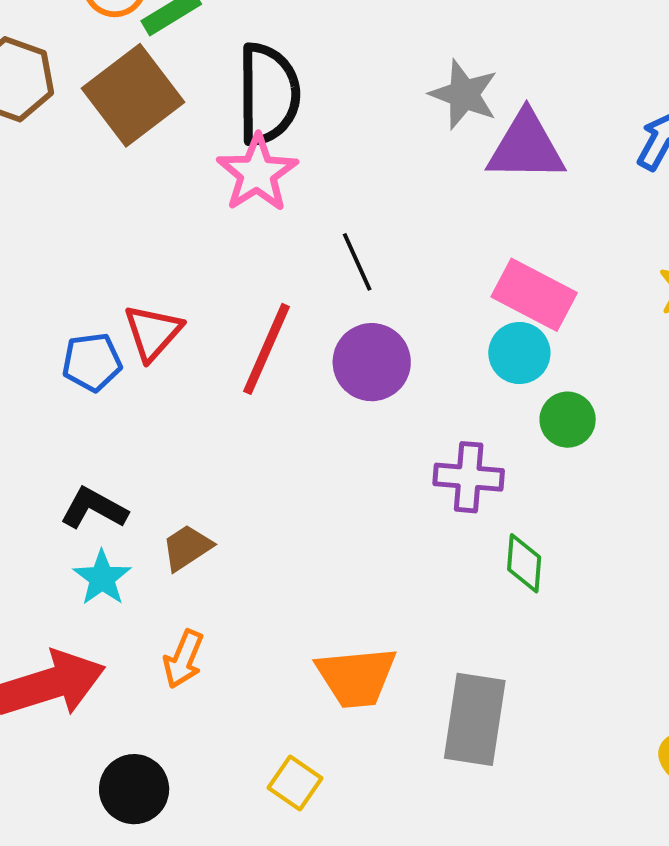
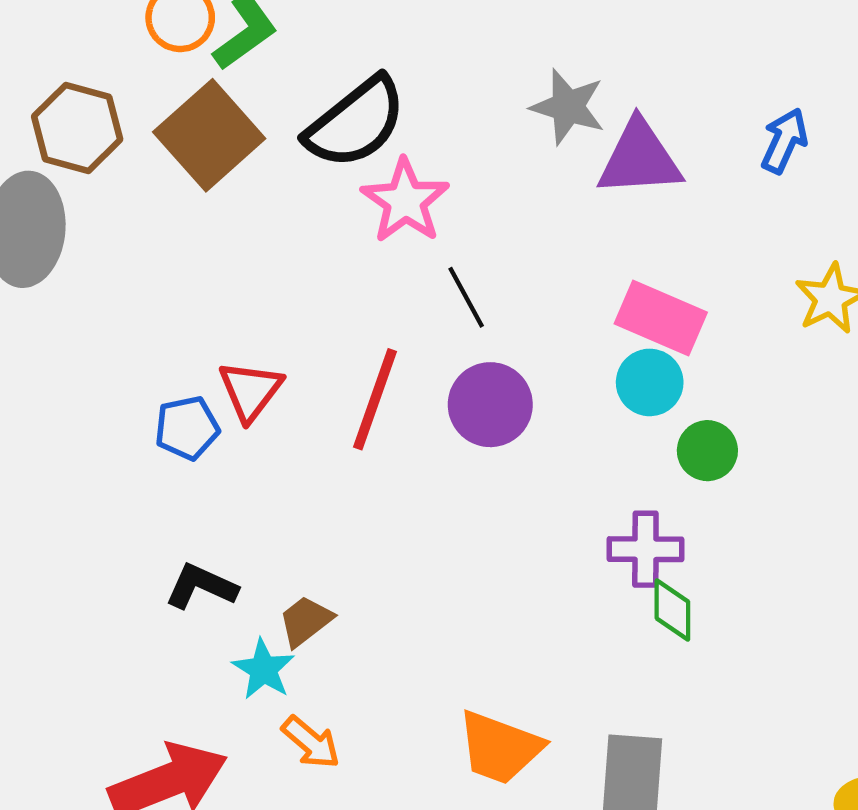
black semicircle: (268, 94) -> (356, 123), turned 56
pink star: (257, 173) -> (405, 201), moved
purple cross: (469, 477) -> (645, 549), moved
cyan star: (102, 578) -> (263, 669), moved
orange arrow: (183, 659) -> (311, 742), turned -68
orange trapezoid: (356, 677) -> (500, 748), turned 30

